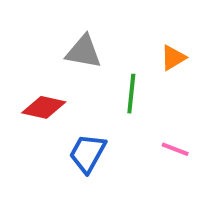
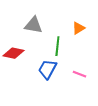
blue trapezoid: (88, 153) -> (47, 69), moved

